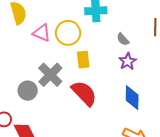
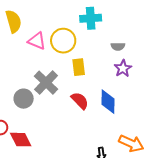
gray semicircle: (123, 39) -> (118, 46), turned -48
red semicircle: (84, 93) -> (80, 101), size x0.7
blue diamond: (132, 98) -> (108, 102), moved

